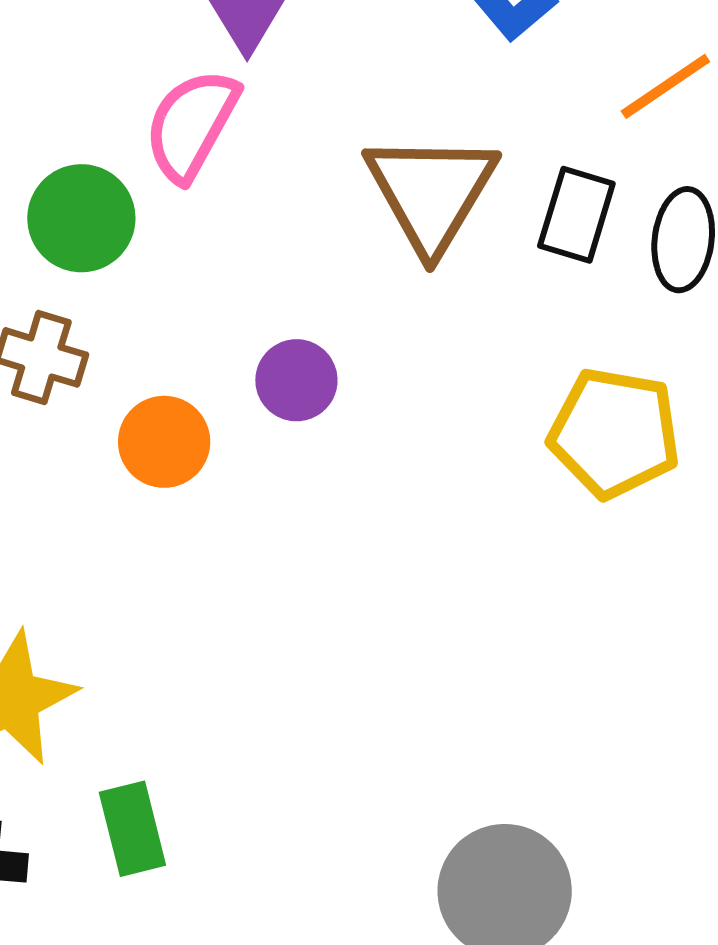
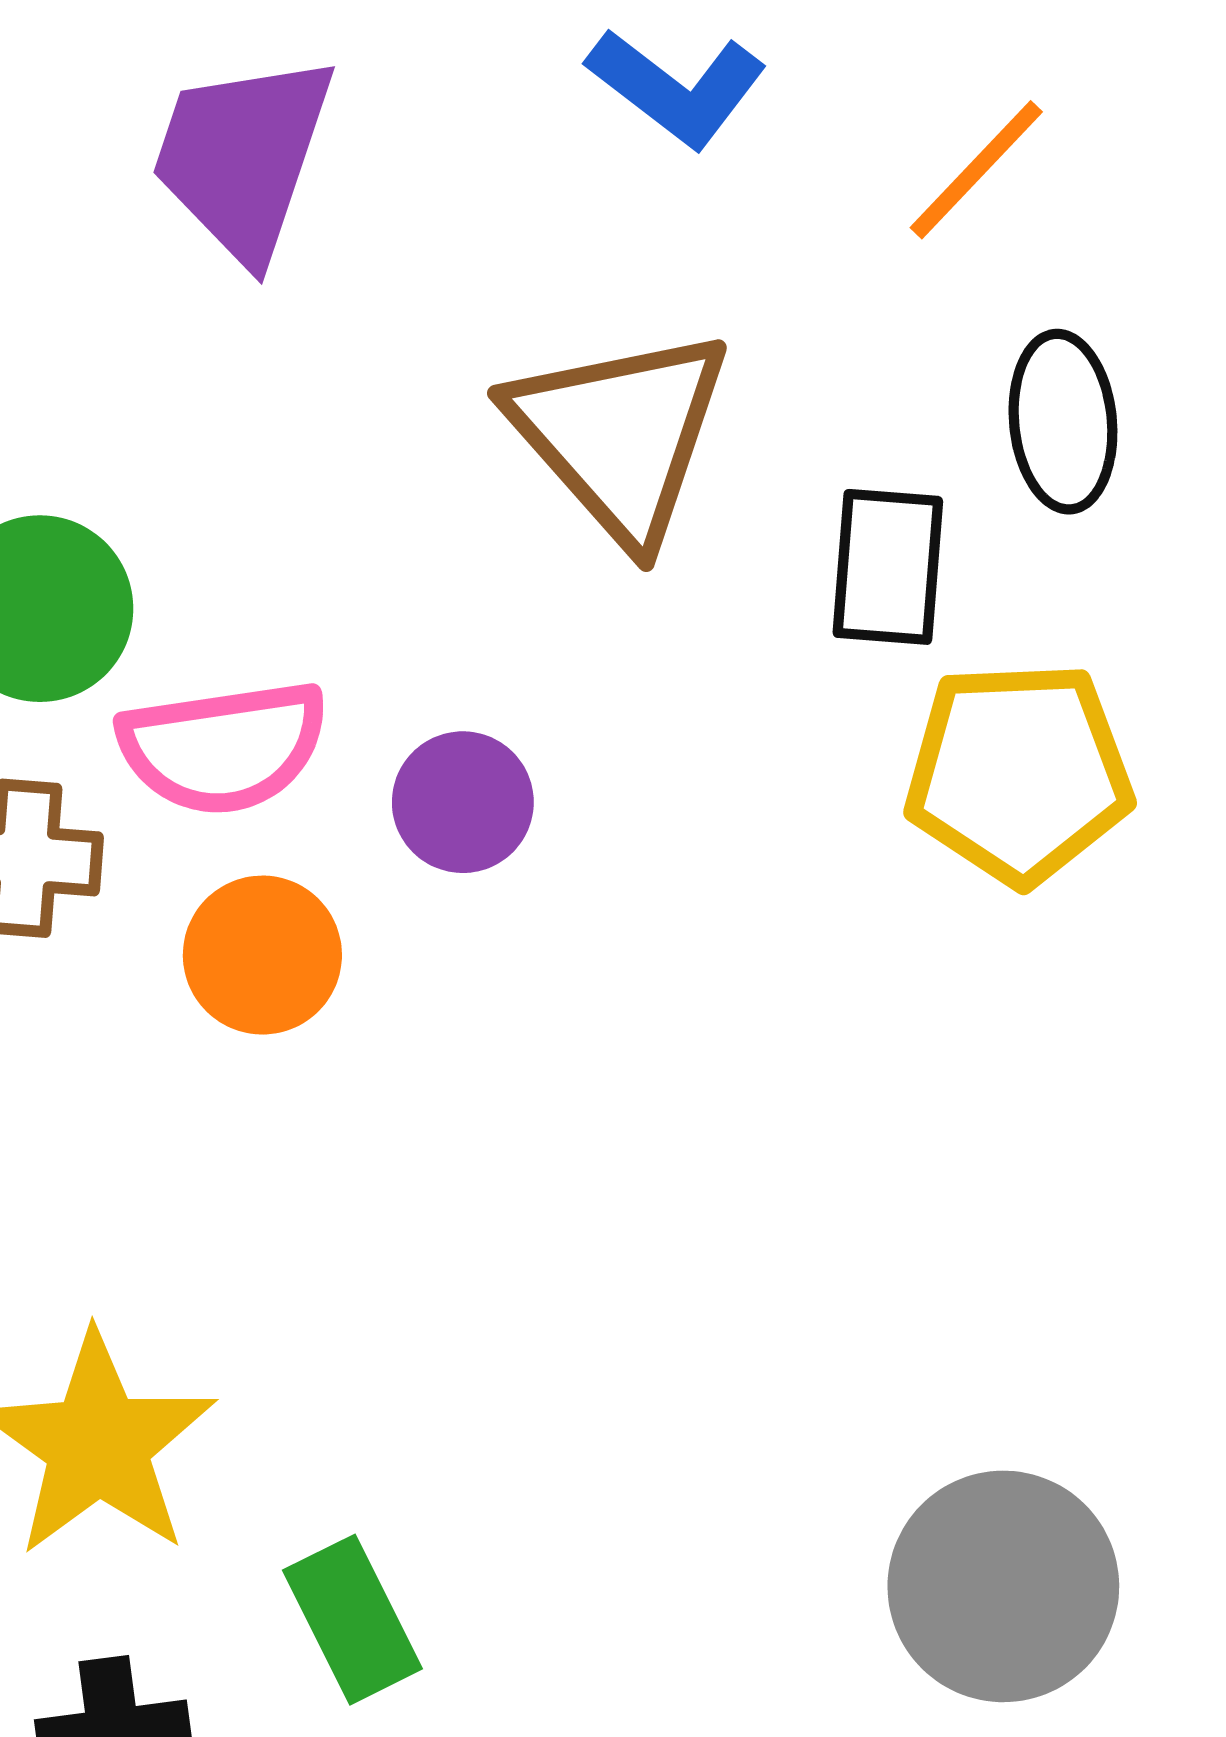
pink semicircle: (191, 125) -> (223, 747), moved, turned -115
black rectangle: (576, 215) -> (888, 567), moved

